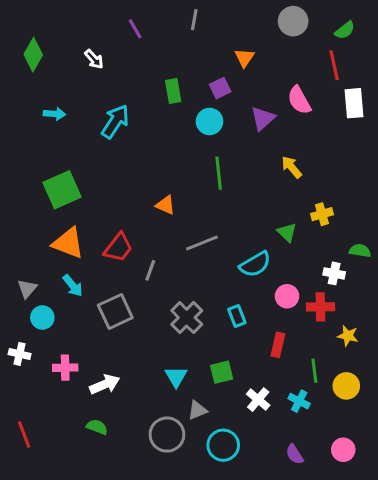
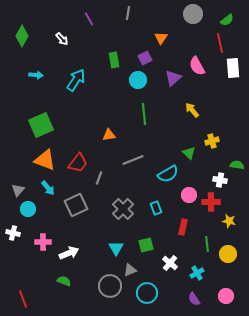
orange triangle: (165, 205) -> (109, 135), turned -32
cyan cross: (299, 401) -> (197, 273), moved, turned 32
red line: (24, 435) -> (23, 299), moved

